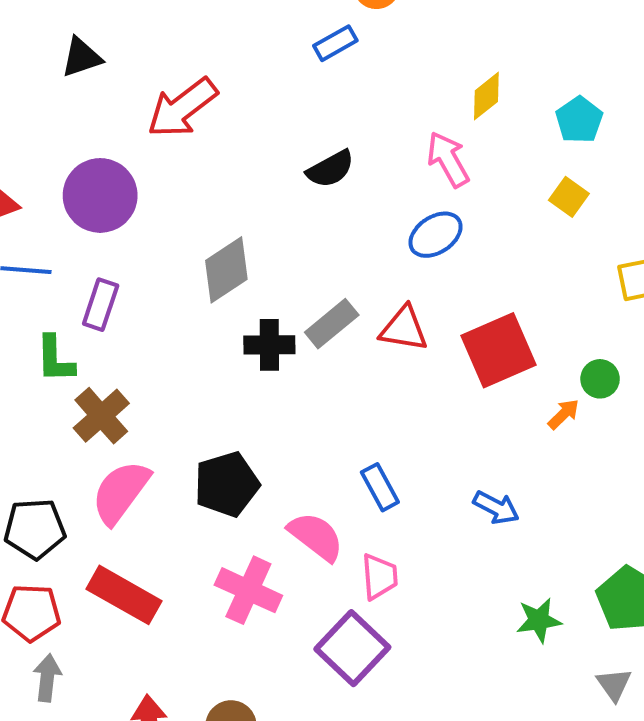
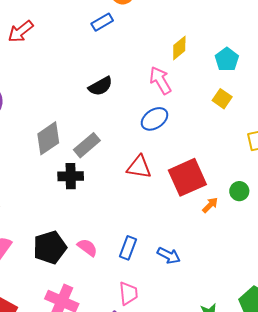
red arrow: (182, 108) -> (21, 31), moved, size x0.7
gray rectangle: (332, 324) -> (87, 145), moved
orange arrow: (564, 414) -> (210, 205), moved
blue rectangle: (380, 487) -> (128, 248), turned 50
blue arrow: (496, 508) -> (169, 255), moved
pink semicircle: (316, 536) -> (87, 247), moved, size x0.7

